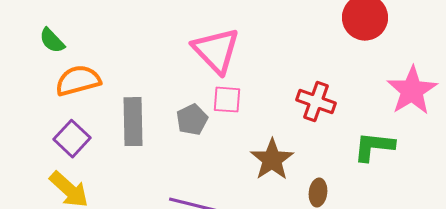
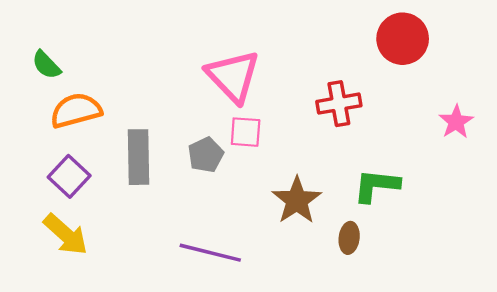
pink star: (412, 91) -> (456, 122), size x0.6
red cross: (316, 102) -> (339, 104), moved, turned -30
green L-shape: (374, 147) -> (376, 186), moved

